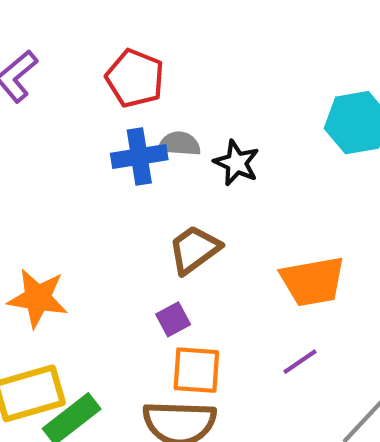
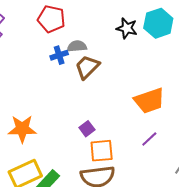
blue cross: (139, 156) -> (59, 55), size x0.7
black star: (237, 163) -> (127, 28), moved
brown trapezoid: (194, 250) -> (87, 67), moved

